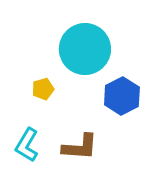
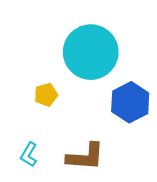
cyan L-shape: (27, 145) -> (29, 155), size x0.7

